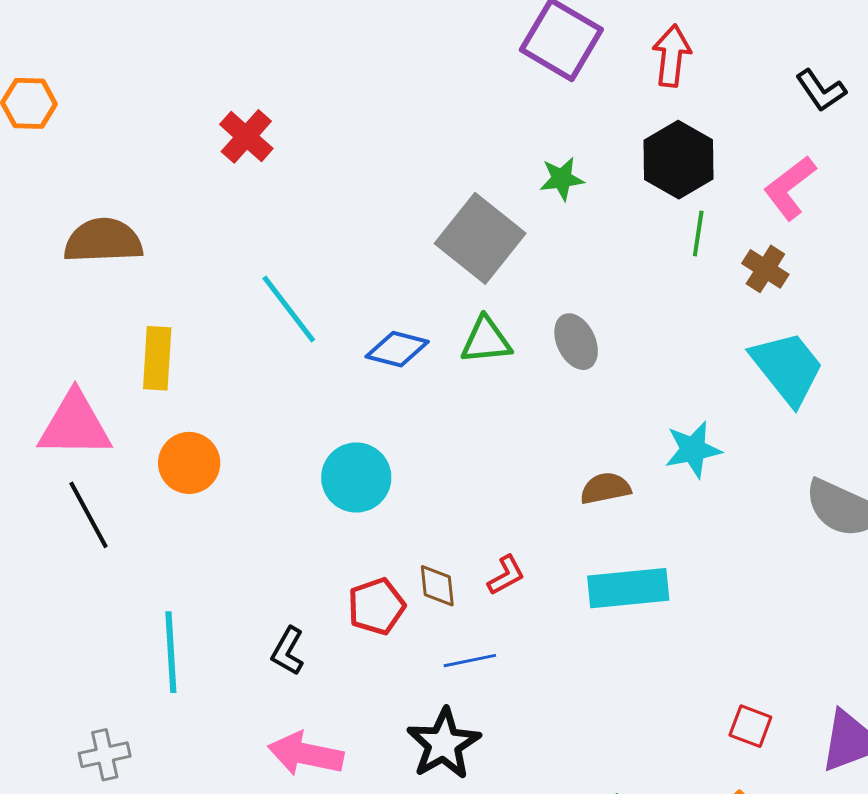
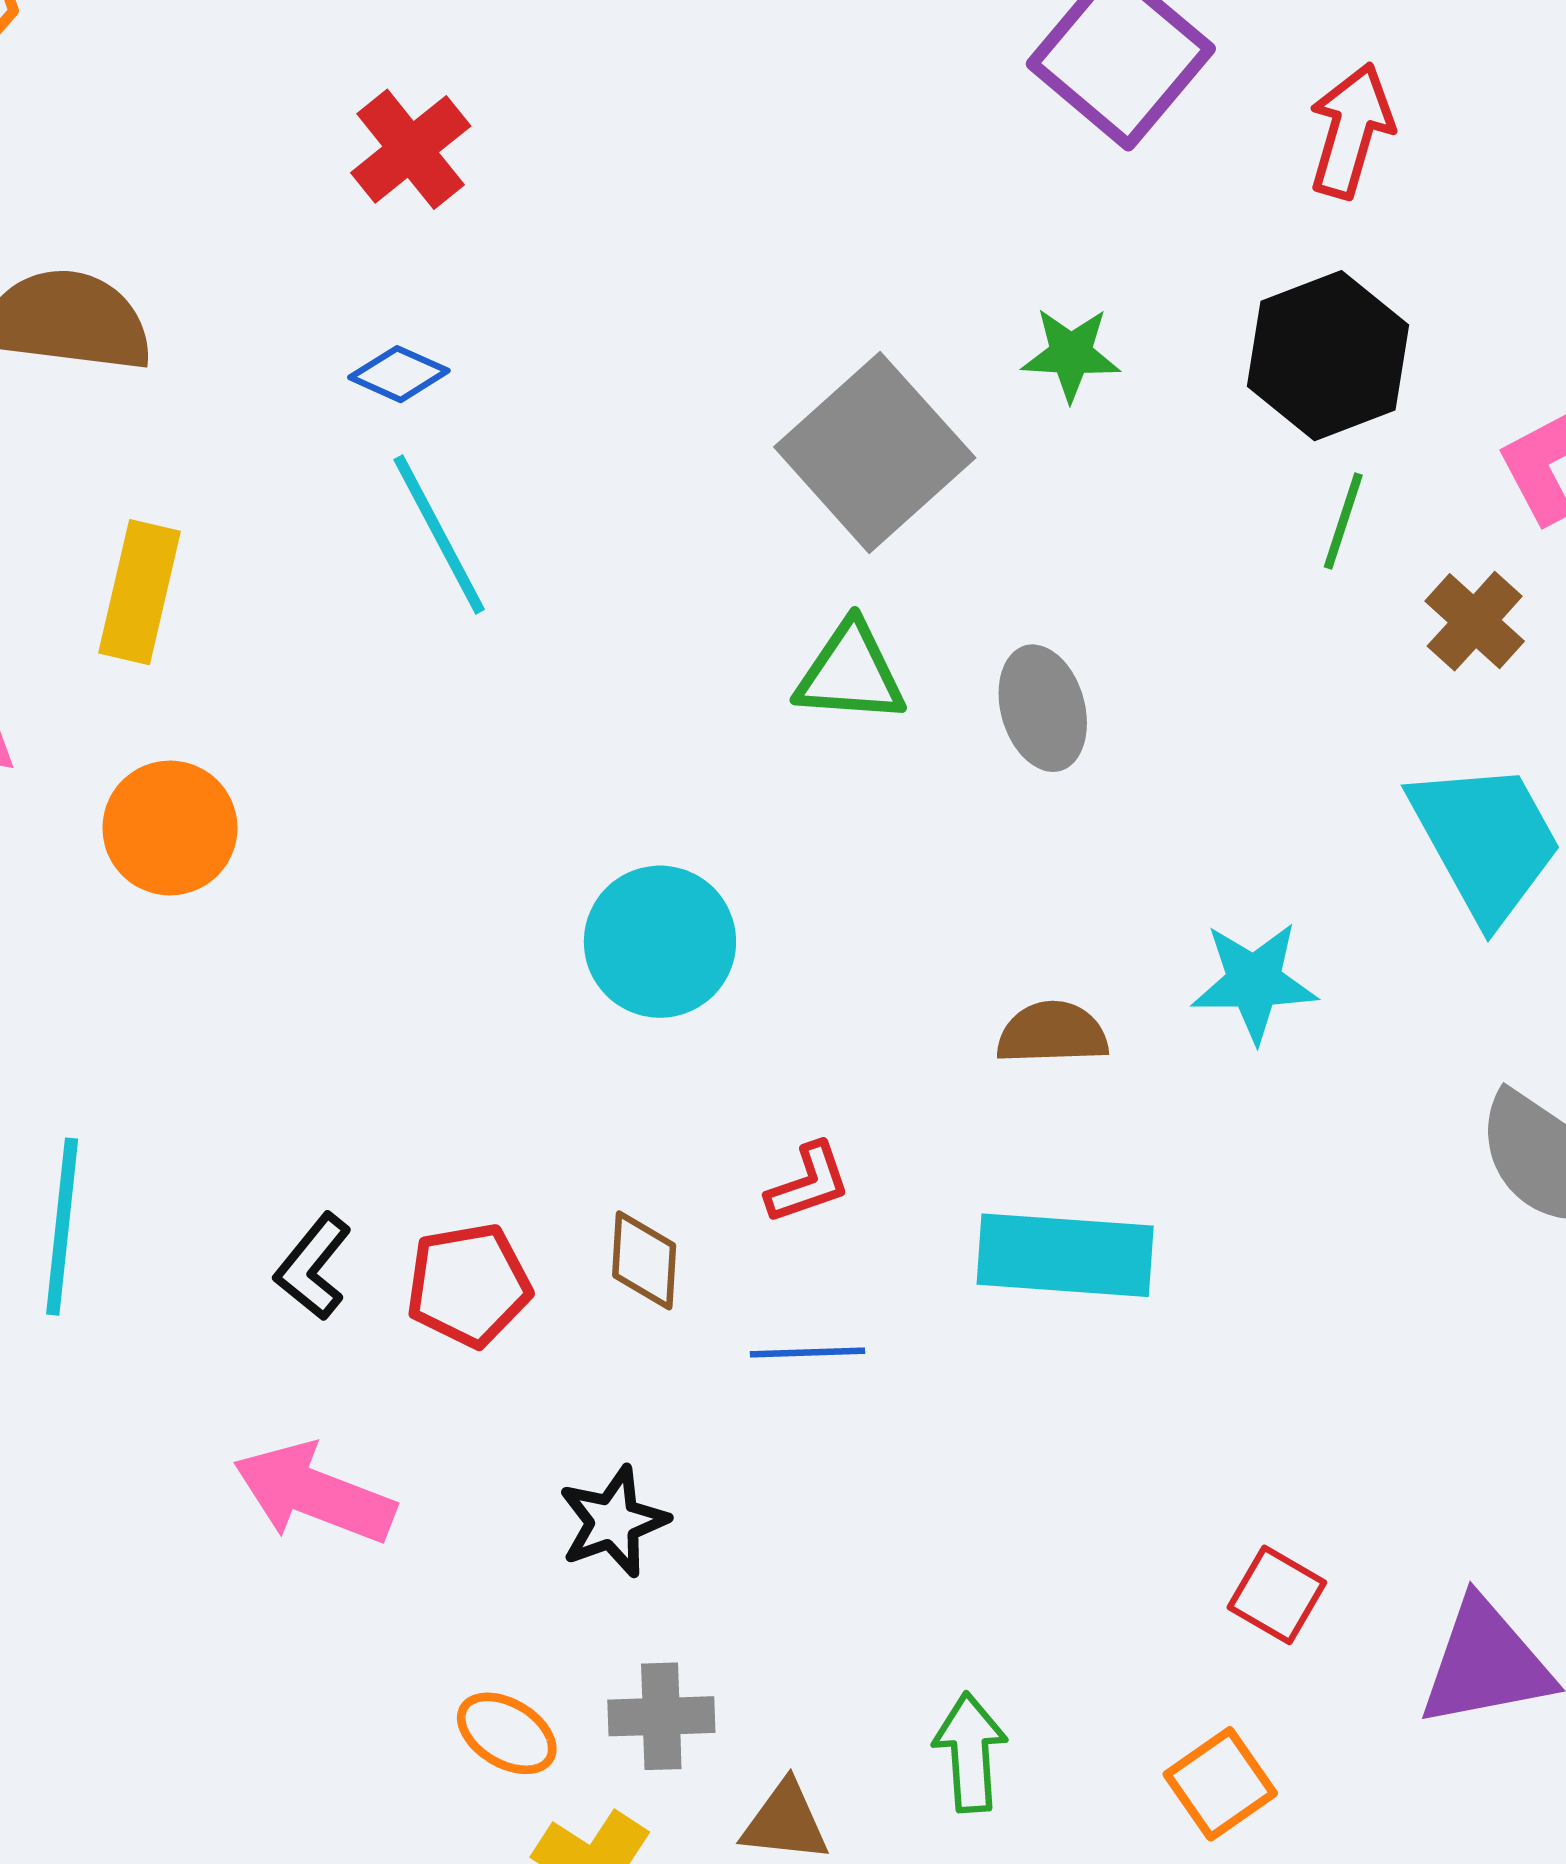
blue diamond: (397, 349) -> (399, 374), moved, size x0.7
cyan circle: (356, 478) -> (660, 942), moved
brown diamond: (437, 586) -> (644, 1260), moved
red pentagon: (376, 606) -> (469, 1285), moved
blue line: (470, 661) -> (808, 1352), moved
black star: (444, 744) -> (613, 1522), size x0.7

